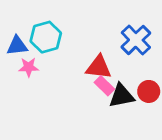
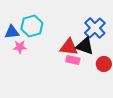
pink rectangle: (104, 86) -> (73, 60), turned -32
black triangle: (122, 96) -> (85, 46), moved, turned 30

